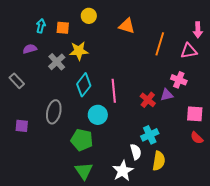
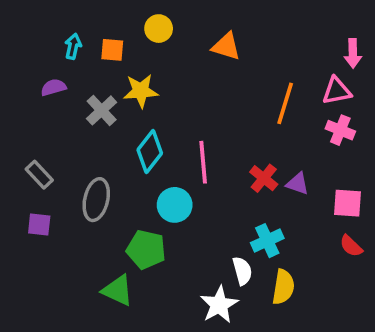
orange line: (160, 44) -> (285, 103), moved
pink cross: (179, 80) -> (340, 130), moved
gray rectangle: (17, 81) -> (39, 175), moved
purple triangle: (167, 95) -> (298, 184), moved, turned 32
green triangle: (84, 171) -> (118, 290), moved, turned -30

